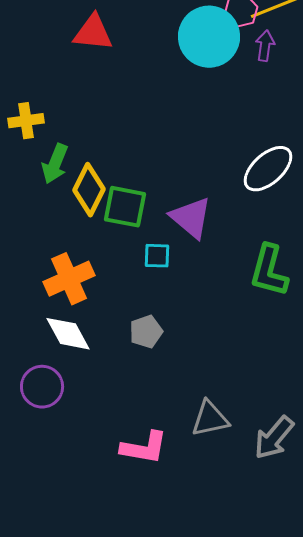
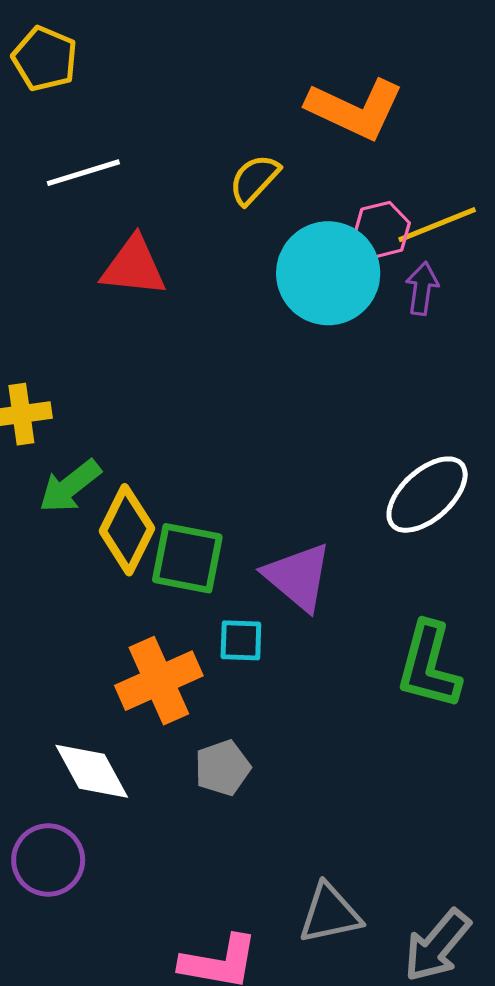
green arrow: (55, 164) -> (70, 486), turned 30
orange cross: (69, 279) -> (159, 681), moved

